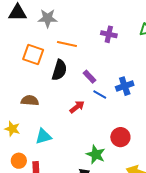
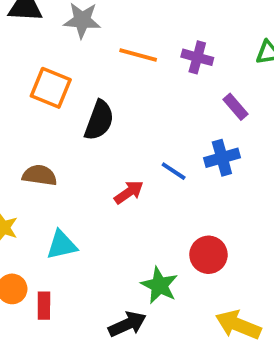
orange line: (67, 44) -> (138, 55), moved
purple rectangle: (89, 77) -> (235, 107), moved

